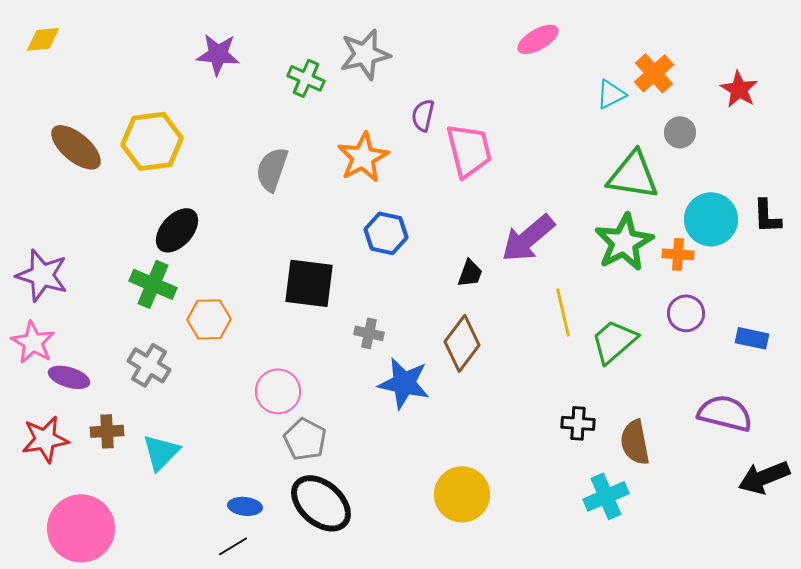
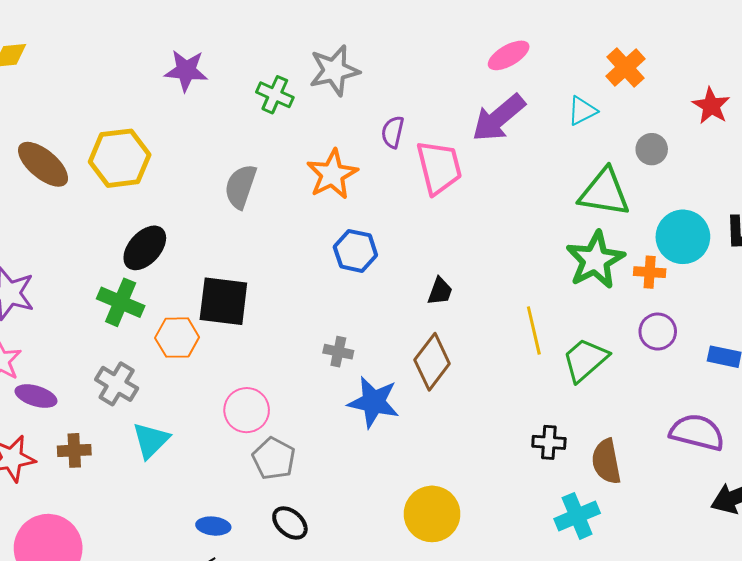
orange cross: (654, 73) -> (625, 68), moved
purple arrow: (528, 238) -> (499, 118), moved
black square: (309, 283) -> (223, 301), moved
cyan triangle: (161, 452) -> (151, 440), moved
black ellipse: (321, 503) -> (290, 523), size x0.6

